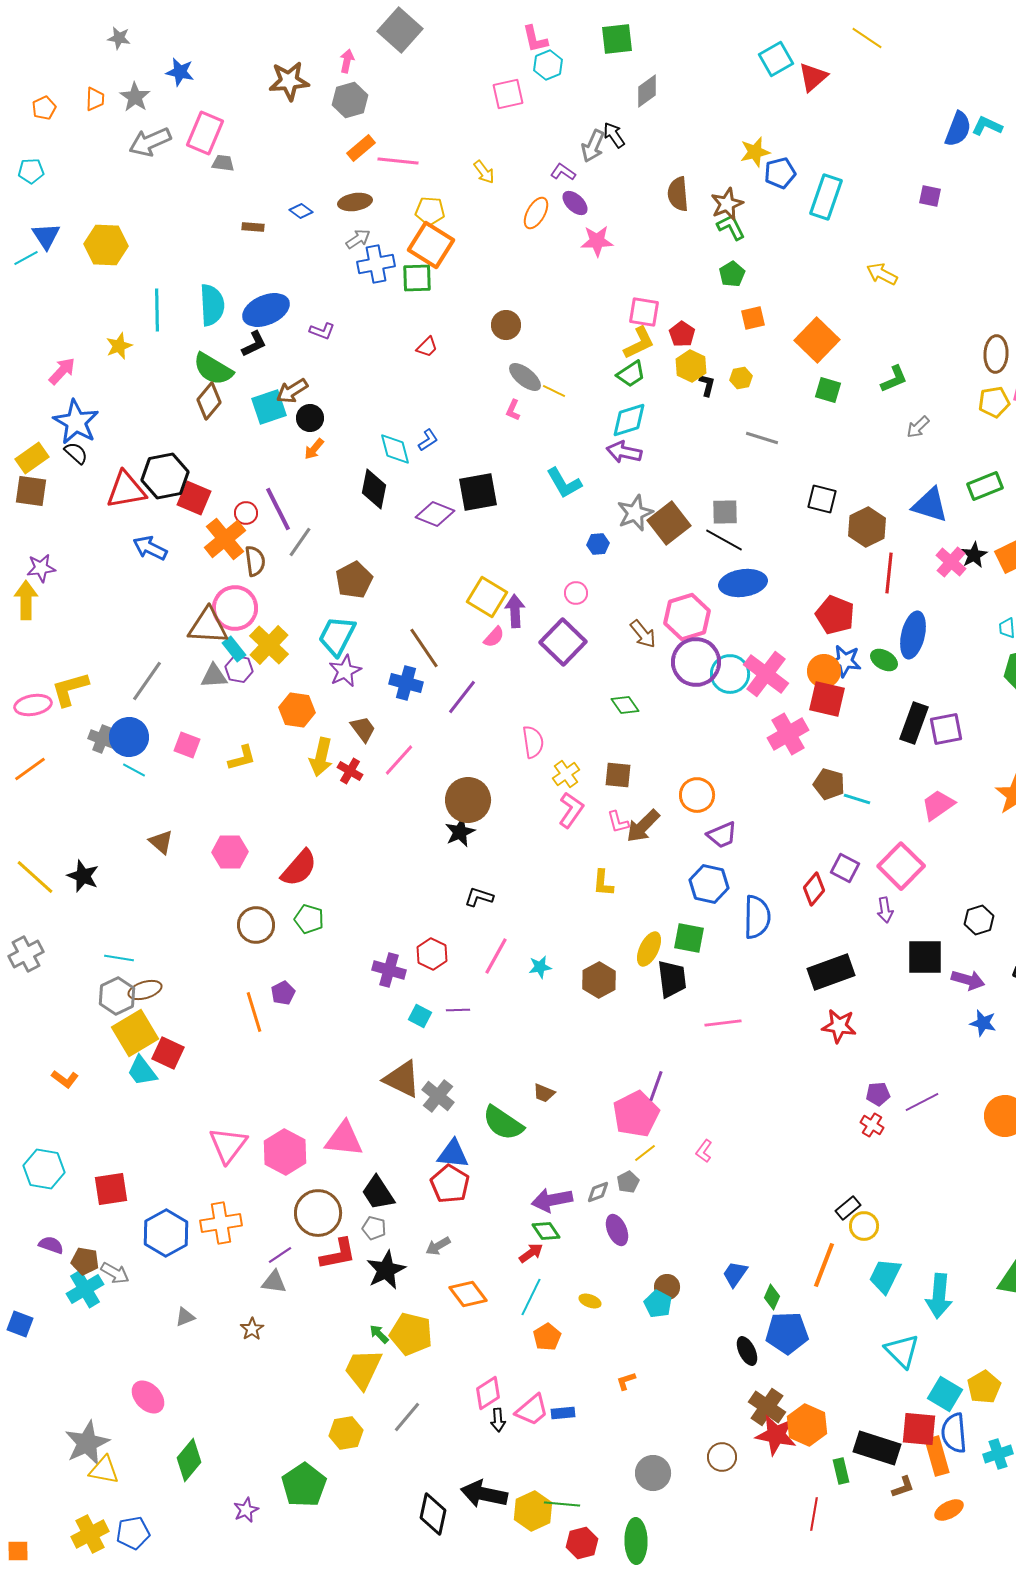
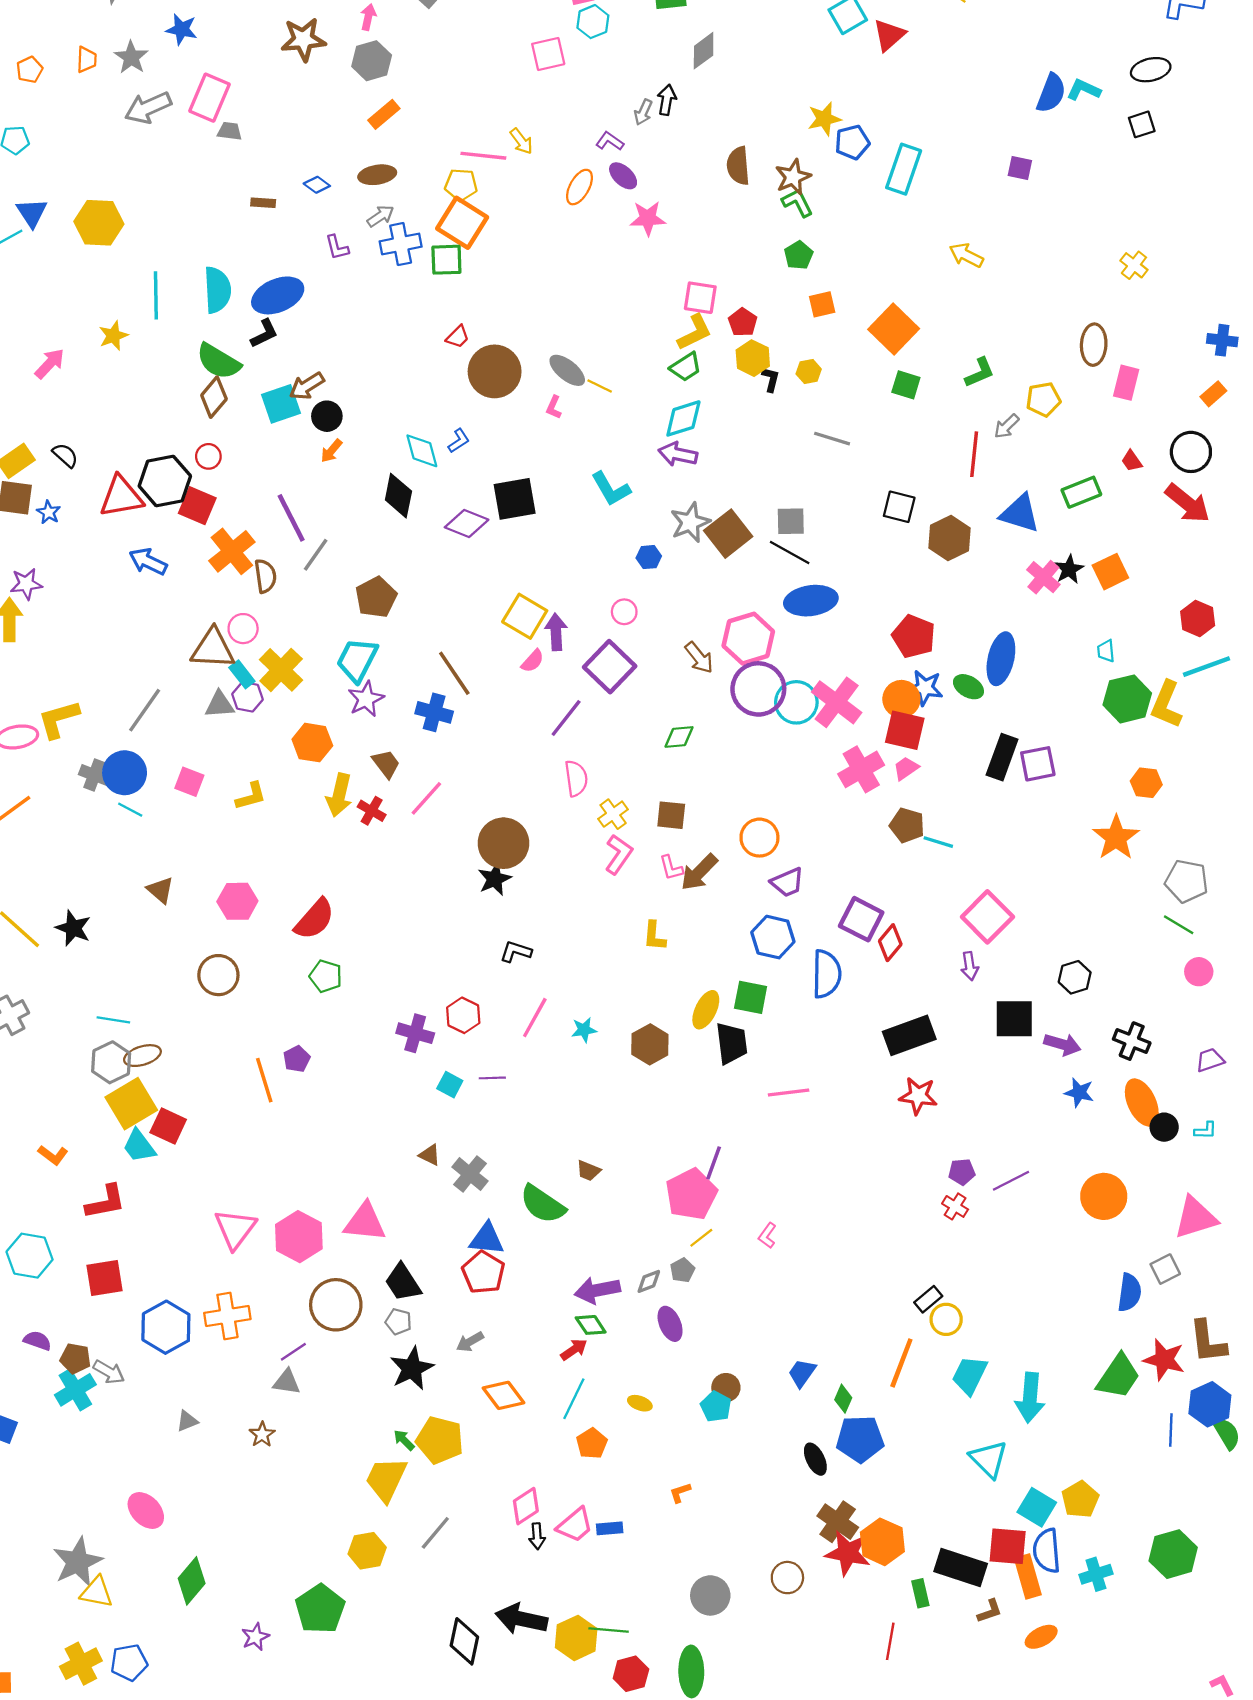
black arrow: (614, 135) -> (667, 100), turned 44
gray arrow: (593, 146) -> (643, 112), size x0.7
pink line: (398, 161) -> (483, 156), moved
brown circle: (506, 325) -> (495, 371), moved, size x1.6
purple L-shape: (322, 331) -> (337, 247), moved, turned 55
yellow pentagon: (994, 402) -> (1043, 399), moved
blue star: (76, 422) -> (49, 512), moved, size x0.5
red circle: (246, 513) -> (208, 456), moved
red line: (889, 573) -> (974, 454), moved
pink circle: (235, 608) -> (243, 629), size x0.6
purple line: (462, 697) -> (566, 718), moved
green diamond: (625, 705) -> (679, 737), turned -60
pink trapezoid: (938, 805) -> (906, 768), moved, size x0.7
purple square: (845, 868) -> (861, 919), moved, size x1.4
brown circle: (256, 925) -> (218, 975), moved
brown triangle: (402, 1079) -> (430, 1155), size x0.5
red L-shape: (338, 1254) -> (106, 1202), moved

